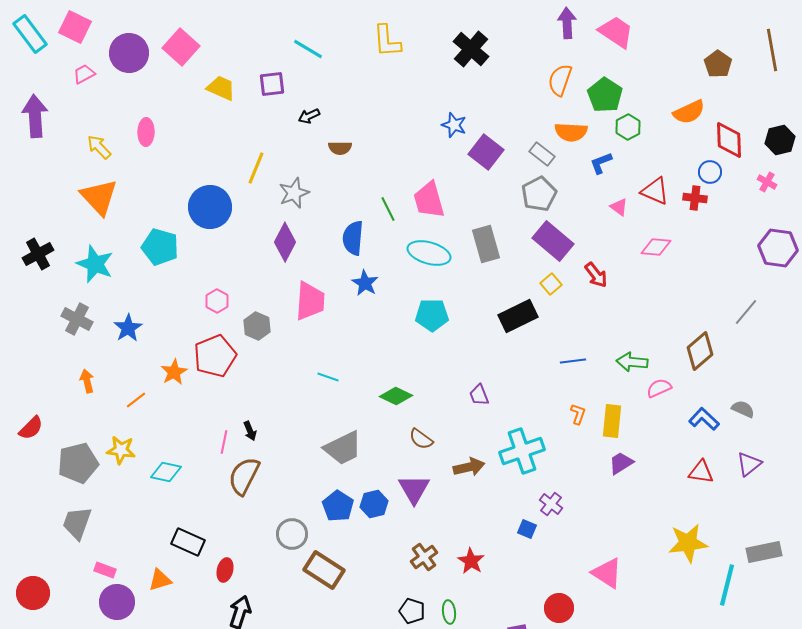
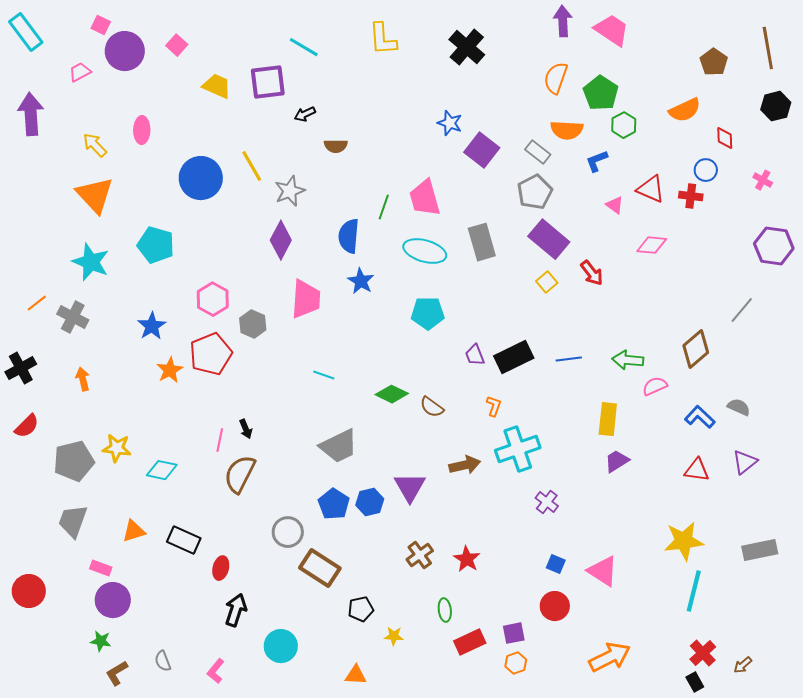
pink square: (75, 27) -> (101, 25), moved, size x0.6
pink square: (181, 47) -> (177, 45), size x0.6
purple square: (272, 84) -> (268, 82), size x1.4
red diamond: (729, 140) -> (725, 138), size x0.6
black hexagon: (780, 140) -> (776, 106), moved
yellow line: (256, 168) -> (252, 166), turned -52
blue circle: (210, 207) -> (201, 178), moved
green line: (388, 209) -> (384, 207), turned 45
black cross: (38, 254) -> (21, 368), moved
pink hexagon: (217, 301) -> (213, 299), size x1.4
black rectangle: (518, 316) -> (514, 357), moved
blue star: (128, 328) -> (152, 326), moved
purple trapezoid: (479, 395) -> (475, 355), moved
orange line: (136, 400) -> (37, 303), moved
orange L-shape: (578, 414) -> (494, 406), moved
brown semicircle: (421, 439) -> (432, 407), moved
blue square: (527, 529) -> (556, 564), moved
orange triangle: (160, 580) -> (134, 531), moved
cyan line: (727, 585) -> (694, 591), moved
black pentagon: (412, 611) -> (361, 609), moved, turned -30

